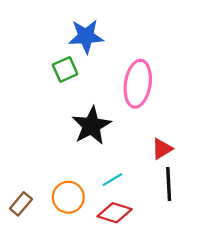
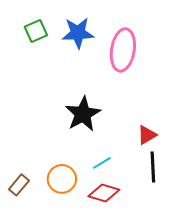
green square: (65, 69) -> (36, 31), moved
pink ellipse: (138, 84) -> (123, 50), moved

